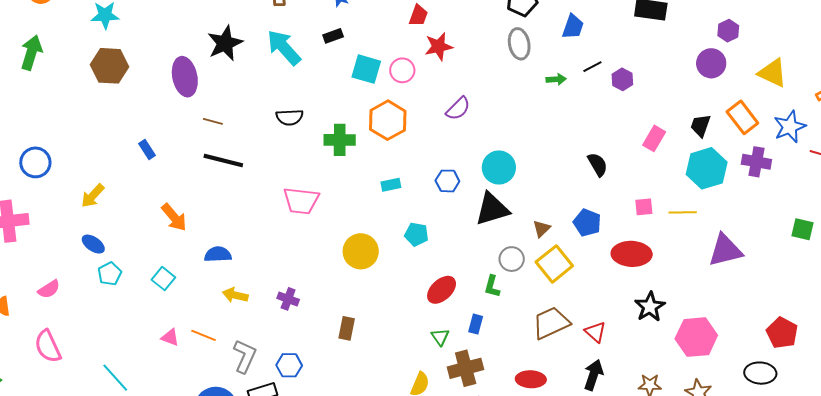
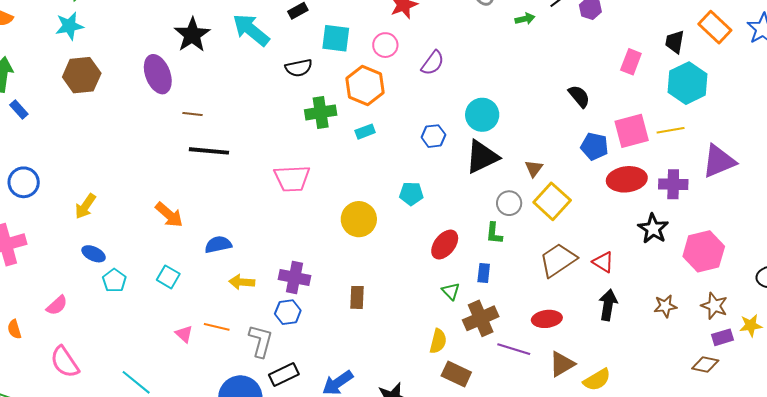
pink circle: (402, 70) -> (385, 45), moved
black semicircle: (290, 117) -> (299, 68), moved
blue rectangle: (147, 150) -> (19, 109), moved
purple cross: (756, 162) -> (673, 184), moved
cyan rectangle: (391, 185) -> (365, 132), moved
pink square: (644, 207) -> (632, 131), size x1.8
blue pentagon: (587, 223) -> (595, 146), moved
purple cross: (288, 299) -> (295, 278), size x1.4
pink triangle: (170, 337) -> (184, 334), turned 30
blue hexagon: (289, 365) -> (288, 312), moved

